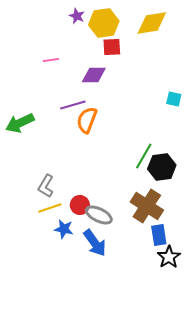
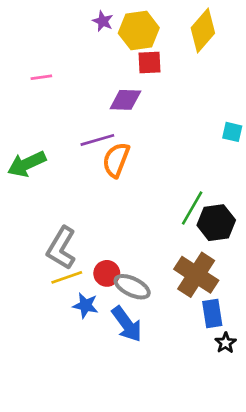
yellow diamond: (152, 23) -> (203, 31), turned -40
pink line: (51, 60) -> (41, 77), moved
gray L-shape: (46, 186) -> (61, 248), size x1.4
black star: (169, 257) -> (226, 343), size x0.7

